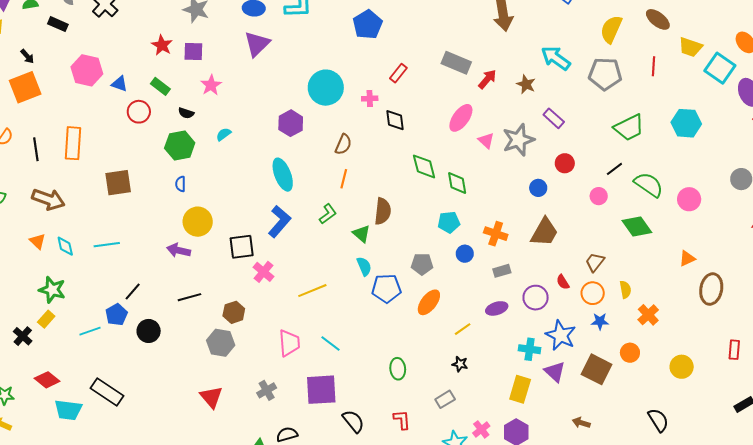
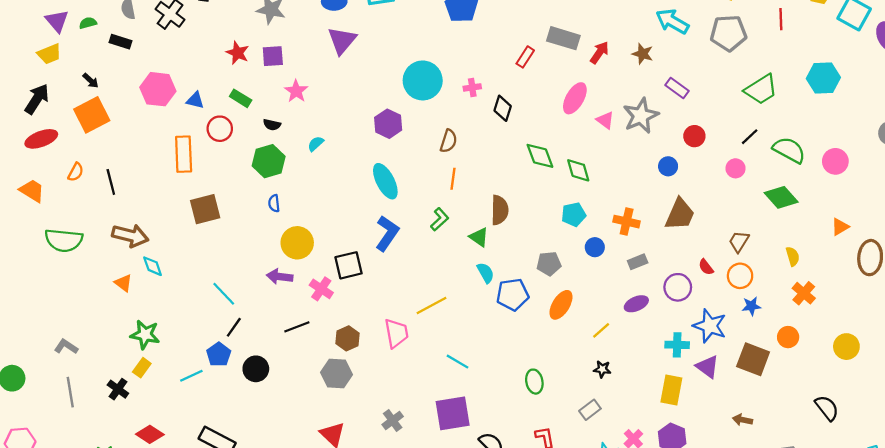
red rectangle: (398, 73) -> (525, 57), moved
black diamond: (395, 120) -> (503, 108), turned 30
orange rectangle: (73, 143) -> (184, 154), moved
cyan line: (107, 245) -> (224, 294), moved, turned 60
cyan diamond: (65, 246) -> (153, 266), moved
pink cross: (263, 272) -> (321, 289), moved
yellow semicircle: (625, 290) -> (793, 256), moved
pink trapezoid: (289, 343) -> (396, 333), moved

